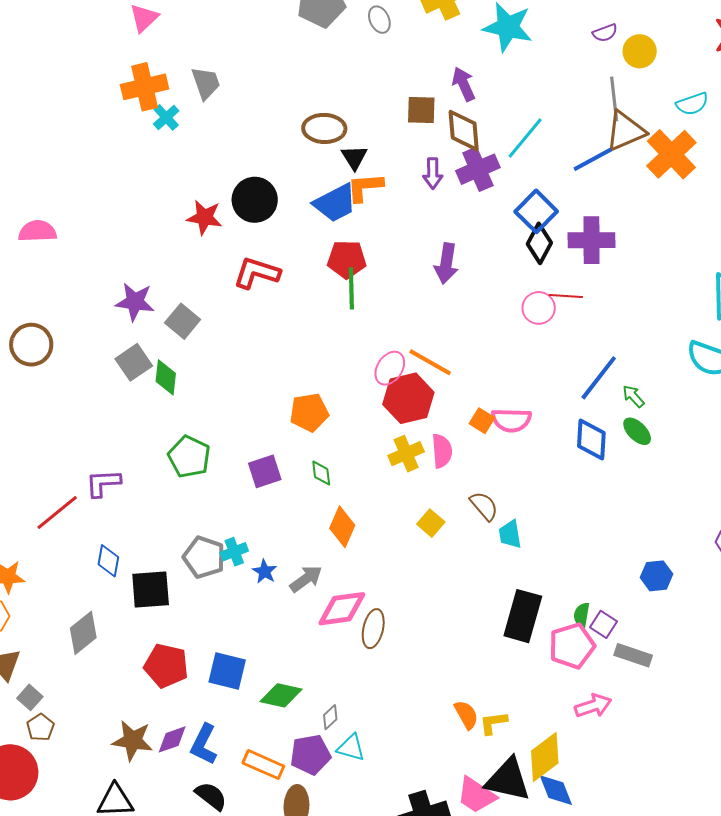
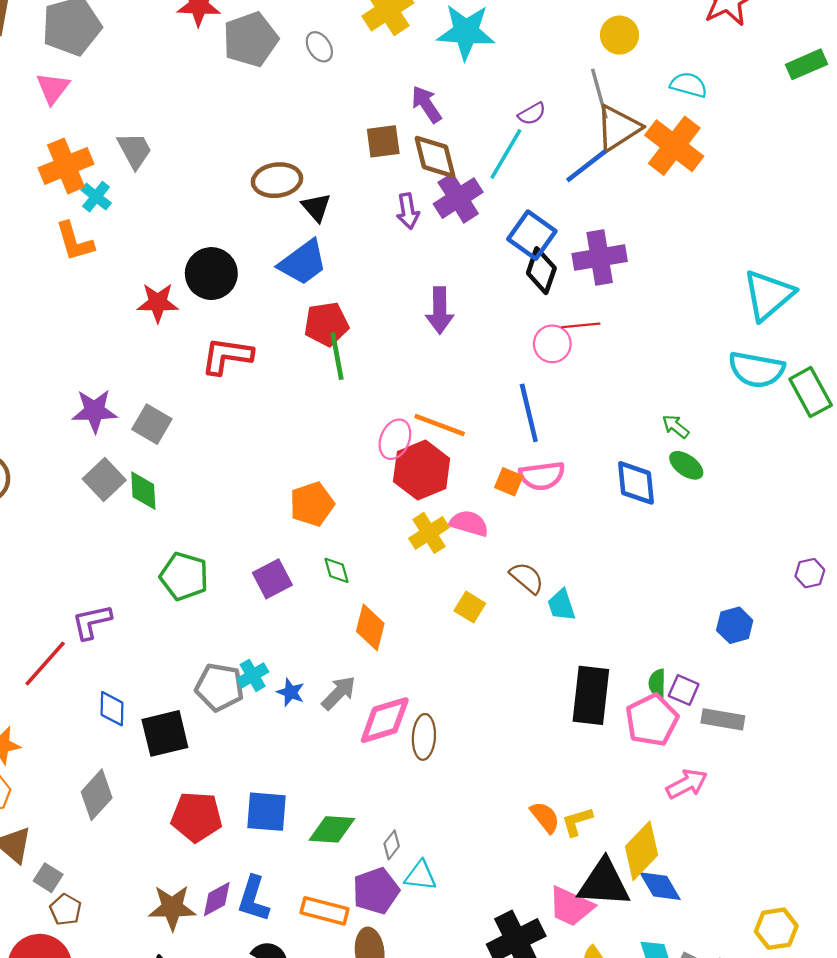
purple semicircle: (605, 33) -> (532, 114), moved
cyan semicircle: (692, 104) -> (689, 85), turned -136
orange L-shape: (365, 187) -> (75, 241), moved, turned -93
blue line: (599, 378) -> (529, 413), moved, turned -42
pink semicircle: (442, 451) -> (469, 523), turned -60

